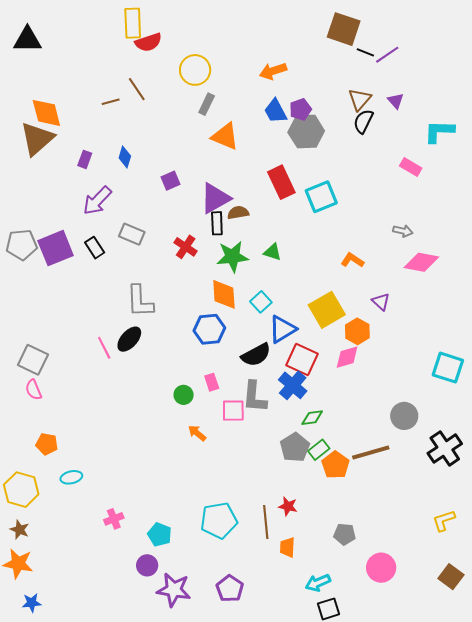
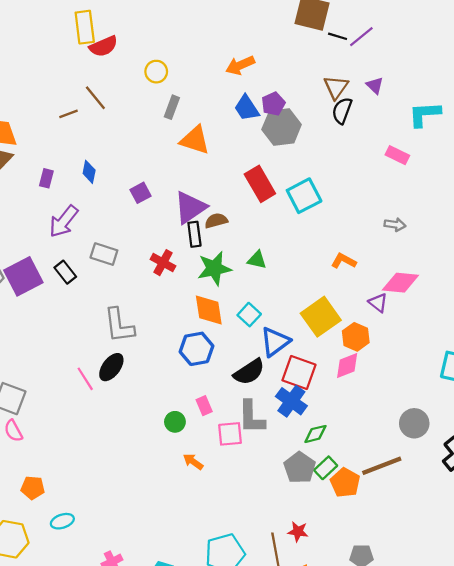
yellow circle: (195, 70) -> (156, 72), size x0.7
pink diamond: (421, 262) -> (400, 283), moved

